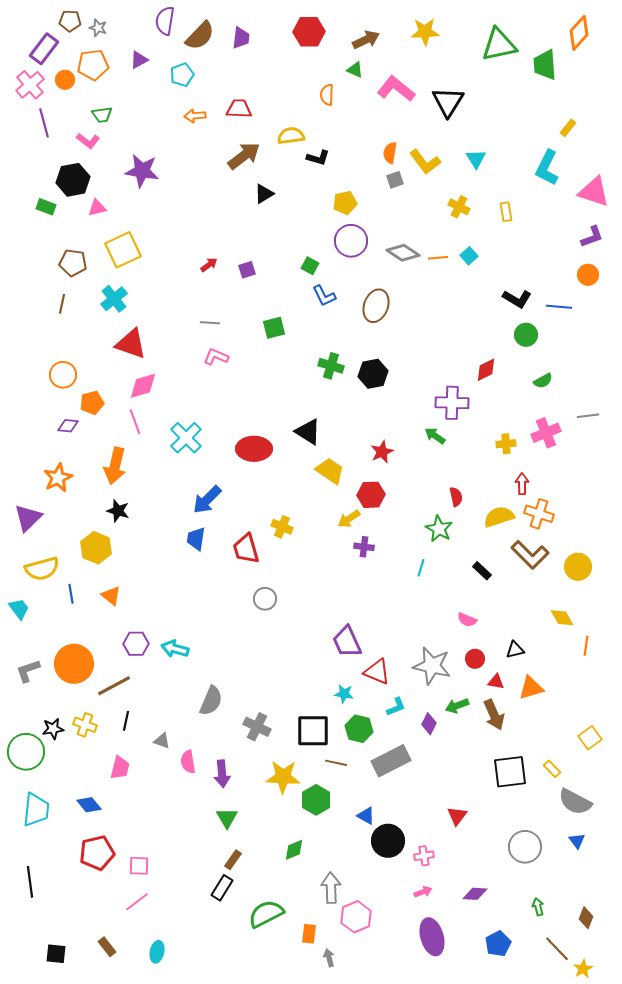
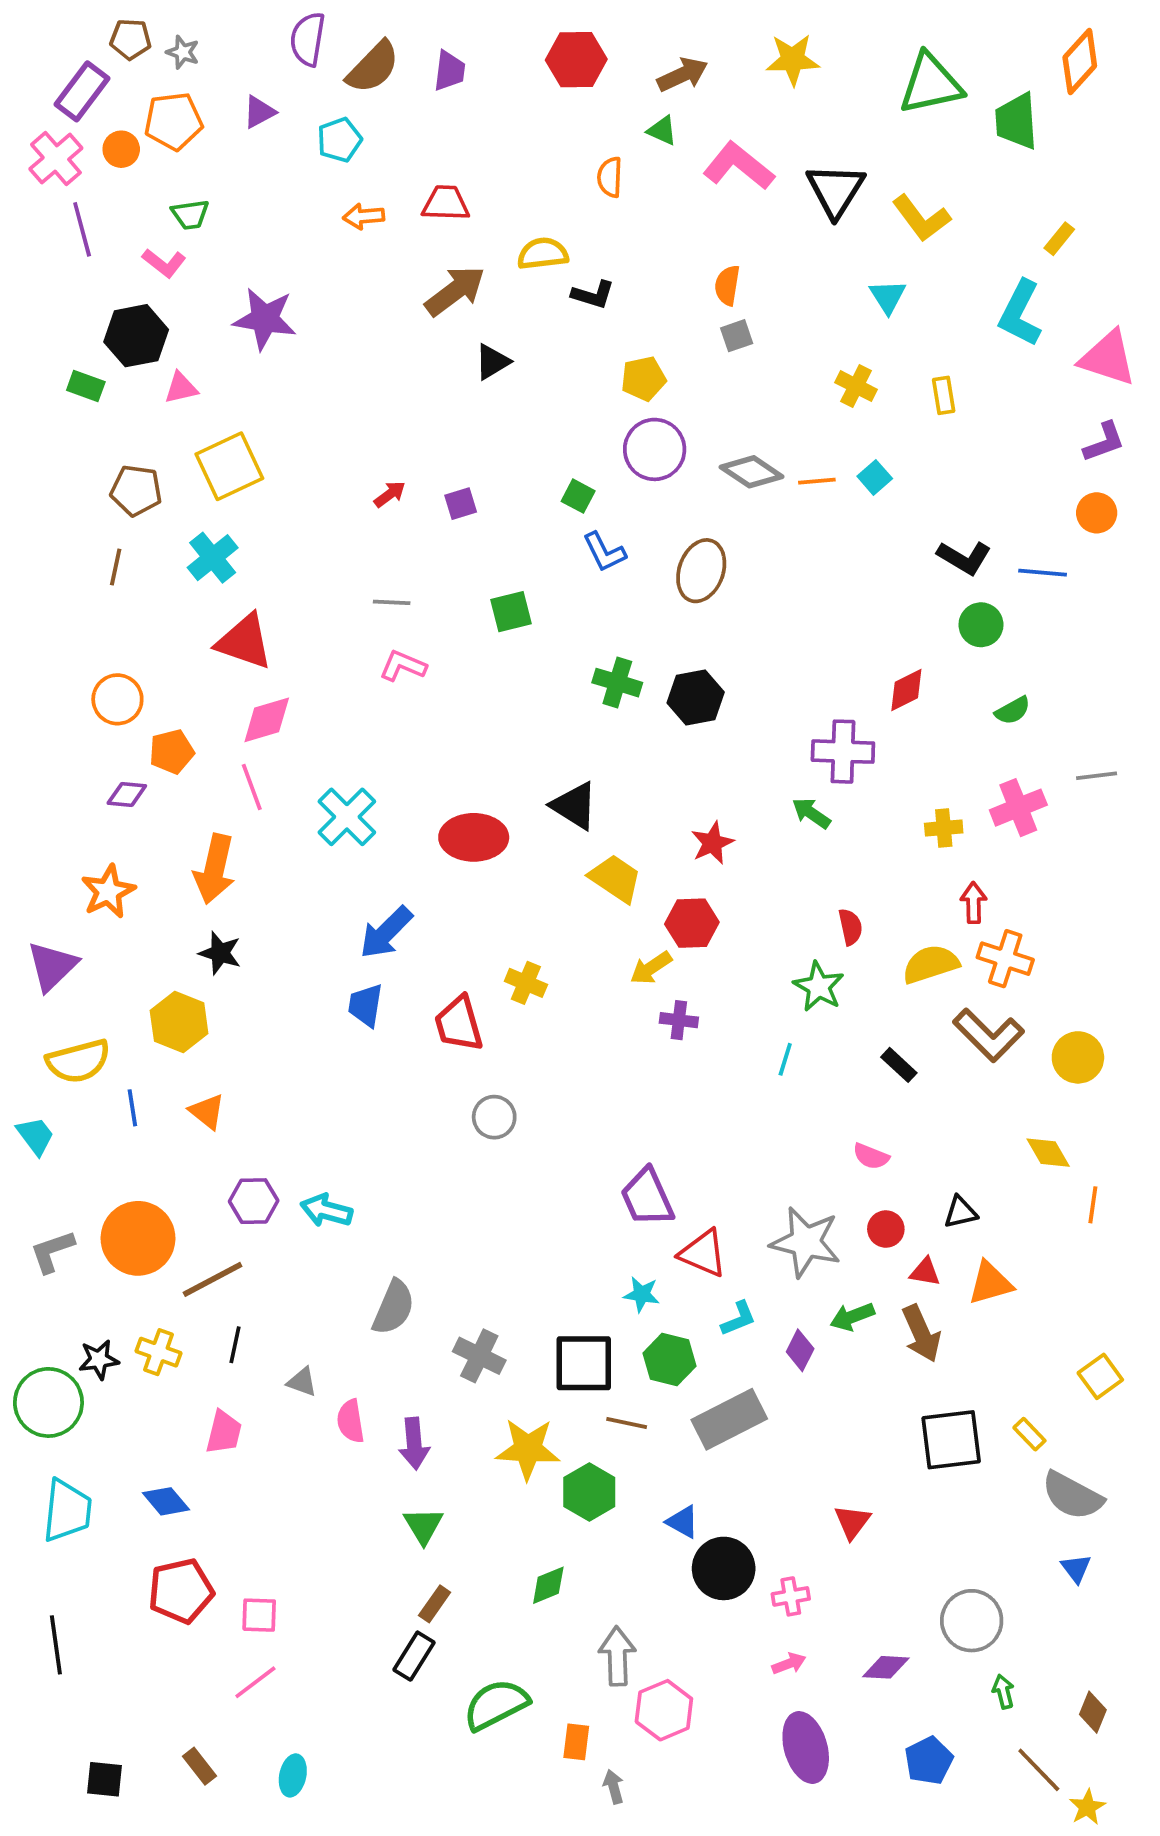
yellow L-shape: (425, 162) -> (921, 218), moved
gray circle: (525, 847) -> (972, 1621), moved

